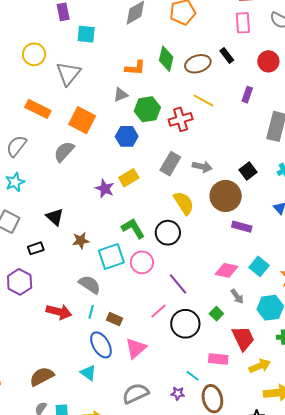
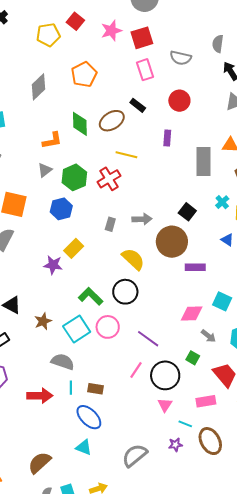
gray rectangle: (170, 164) -> (110, 224), size x0.6
pink triangle: (136, 348) -> (165, 405), moved, size x0.7

